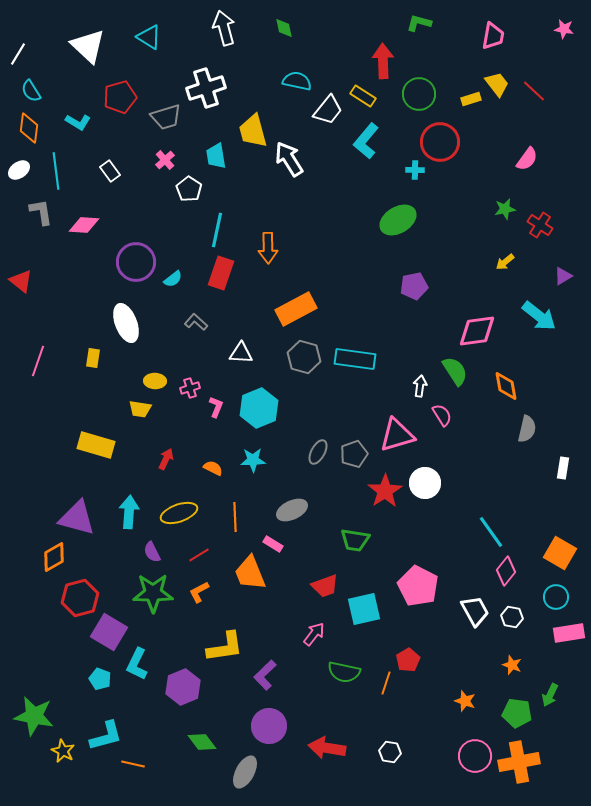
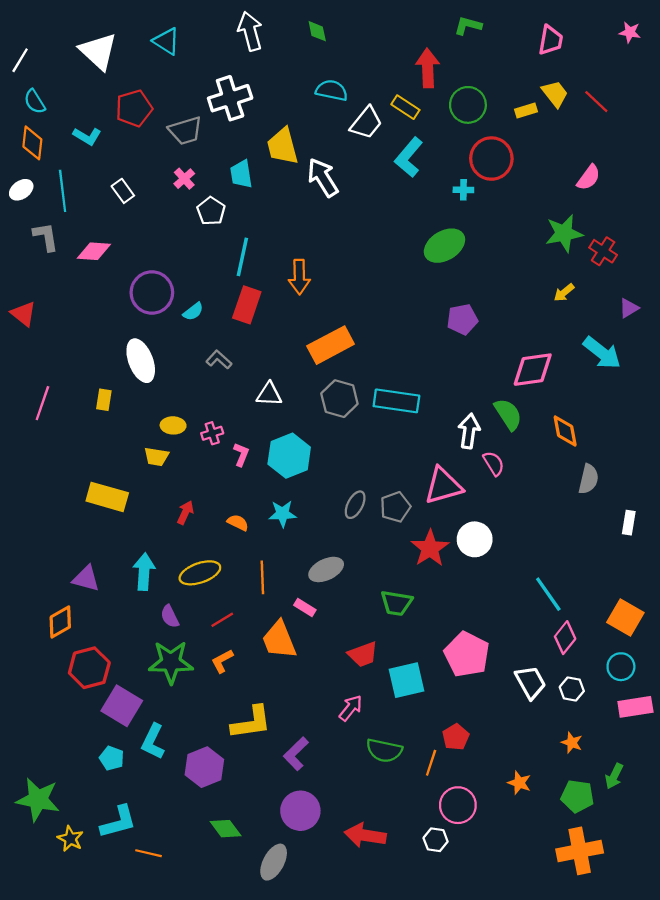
green star: (505, 209) -> (564, 233), size x1.6
white arrow: (420, 386) -> (469, 431), size x1.4
purple triangle: (77, 518) -> (86, 578), size x0.7
pink circle: (475, 756) -> (458, 805), moved

